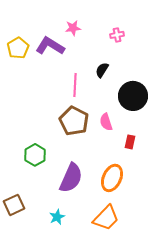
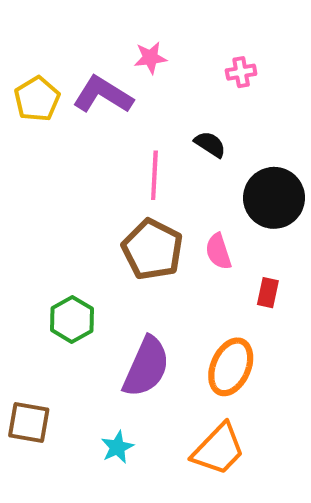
black semicircle: (102, 70) -> (210, 144), turned 91
brown square: (14, 205) -> (29, 423), turned 35

